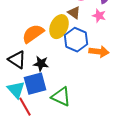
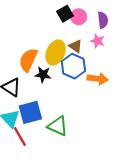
brown triangle: (74, 13) -> (76, 46), moved
orange semicircle: (33, 34) -> (28, 60), turned -30
black star: (41, 64) -> (43, 75), moved

